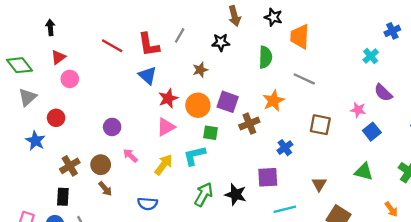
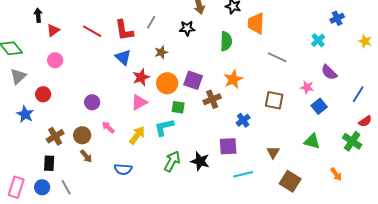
red triangle: (58, 57) -> (53, 30), moved
brown star: (200, 70) -> (161, 52), moved
gray line: (304, 79) -> (277, 57), moved

